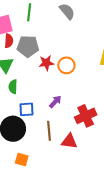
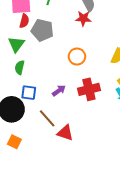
red star: (46, 63) -> (83, 18), moved
red cross: (86, 116) -> (89, 89), moved
brown line: (49, 131) -> (47, 118), turned -48

